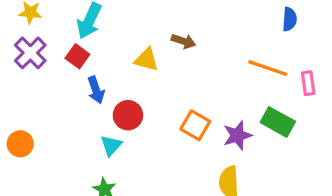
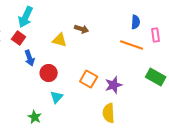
blue semicircle: (290, 19) -> (136, 22), moved
pink rectangle: (308, 83) -> (156, 35), moved
green rectangle: (278, 122) -> (156, 77), moved
cyan triangle: (111, 145) -> (57, 97), moved

